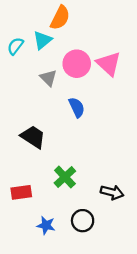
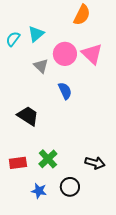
orange semicircle: (60, 18) -> (82, 15), moved
green cross: (65, 177) -> (48, 159), moved

